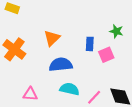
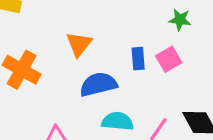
blue rectangle: (90, 44) -> (138, 59), moved

